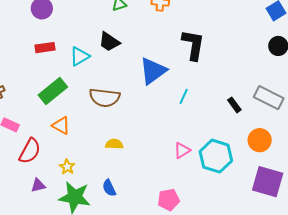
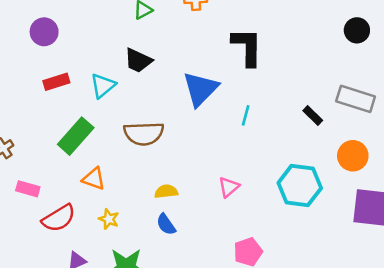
pink triangle: (182, 150) -> (229, 187), moved
red semicircle: (30, 151) -> (59, 218), turned 40
yellow star: (67, 167) -> (109, 219), moved
blue semicircle: (109, 188) -> (166, 224), moved

